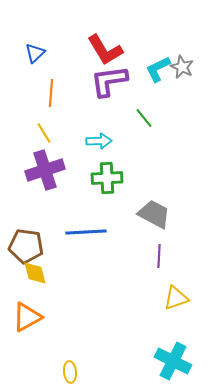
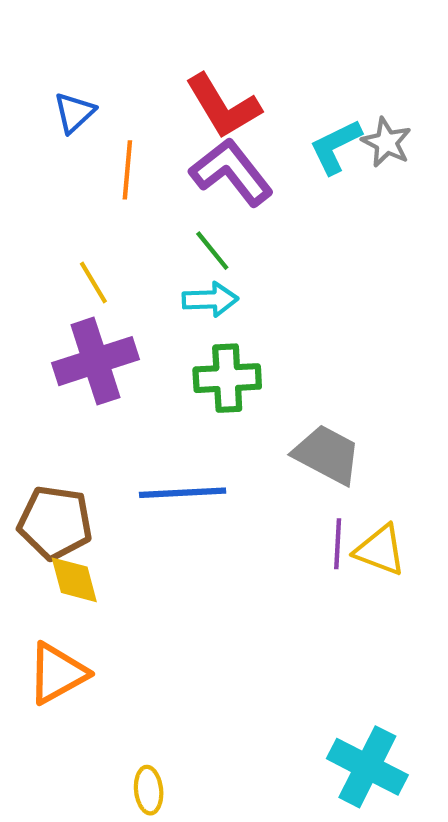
purple L-shape: (109, 81) -> (231, 172), turned 60
orange line: (51, 93) -> (127, 170), moved
green line: (144, 118) -> (212, 251), moved
yellow triangle: (176, 298) -> (380, 550), moved, turned 40

